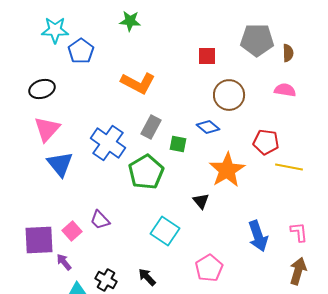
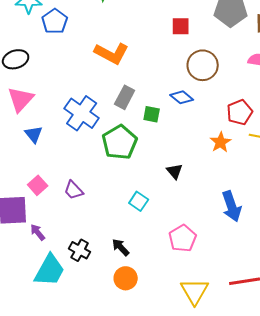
red pentagon: (266, 142) -> (240, 112), turned -30
blue triangle: (60, 164) -> (34, 134), size x0.7
orange star: (227, 170) -> (221, 142), moved, size x0.6
pink square: (72, 231) -> (38, 185), moved
cyan square: (165, 231) -> (139, 201), size x0.7

